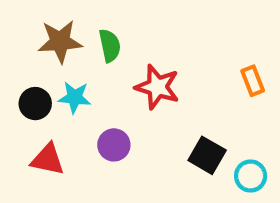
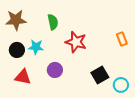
brown star: (60, 41) -> (16, 20), moved
black square: (207, 155) -> (100, 75), turned 30

